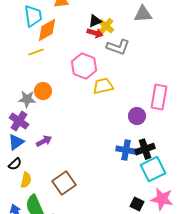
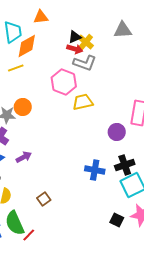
gray L-shape: (118, 47) -> (85, 63), moved
blue cross: (126, 150) -> (95, 170), moved
brown square: (64, 183) -> (44, 199), size x0.6

